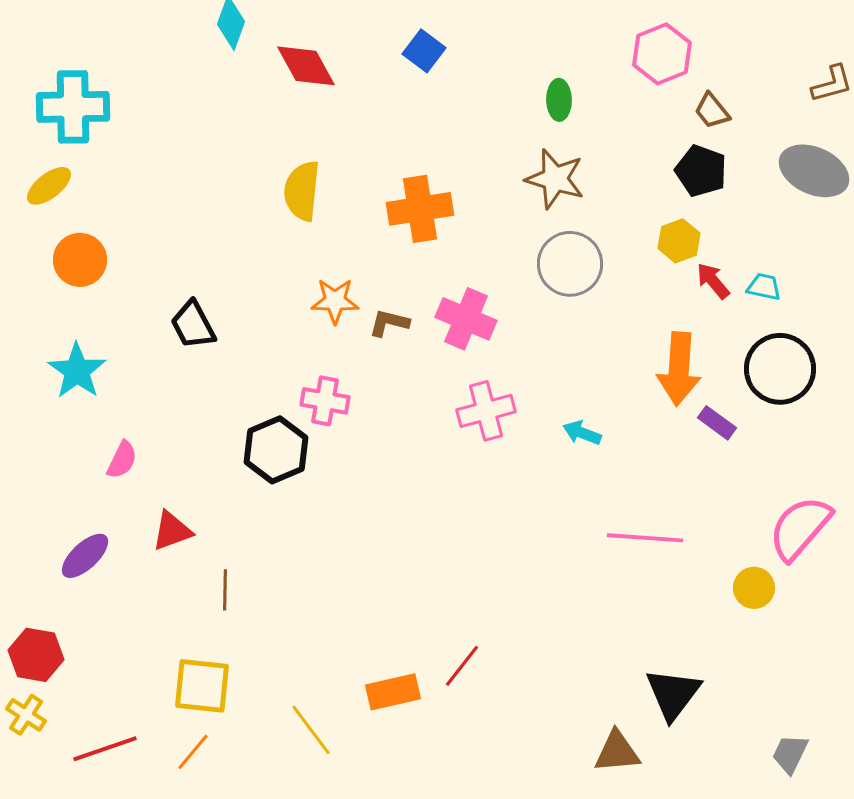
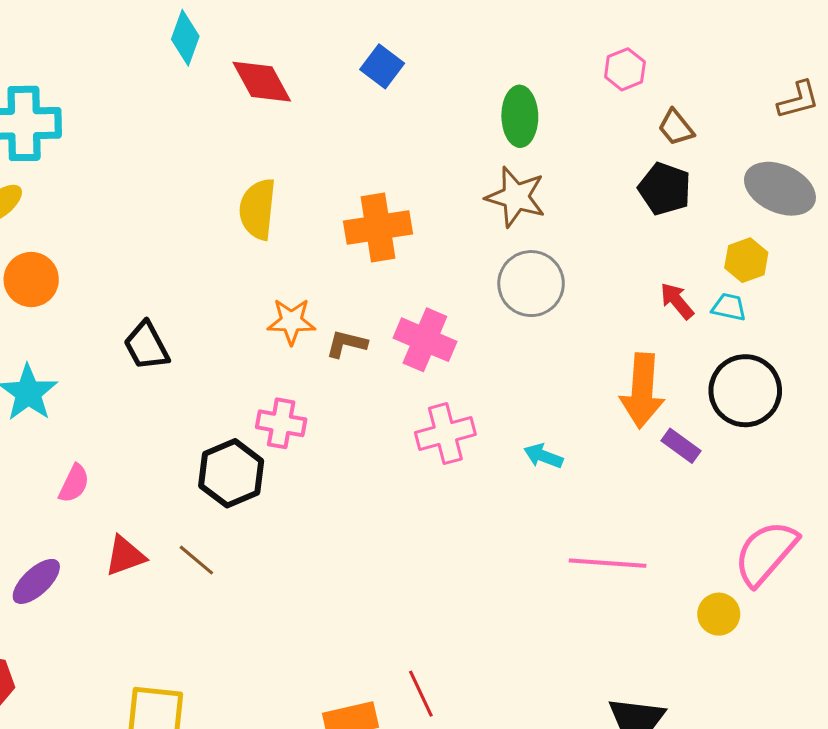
pink hexagon: (662, 54) -> (625, 69), size x0.7
green ellipse: (559, 100) -> (520, 116), size x1.4
yellow hexagon: (679, 241) -> (746, 260), moved
brown line: (225, 590) -> (196, 560), moved, turned -51
red line: (462, 666) -> (421, 694), turned -63

